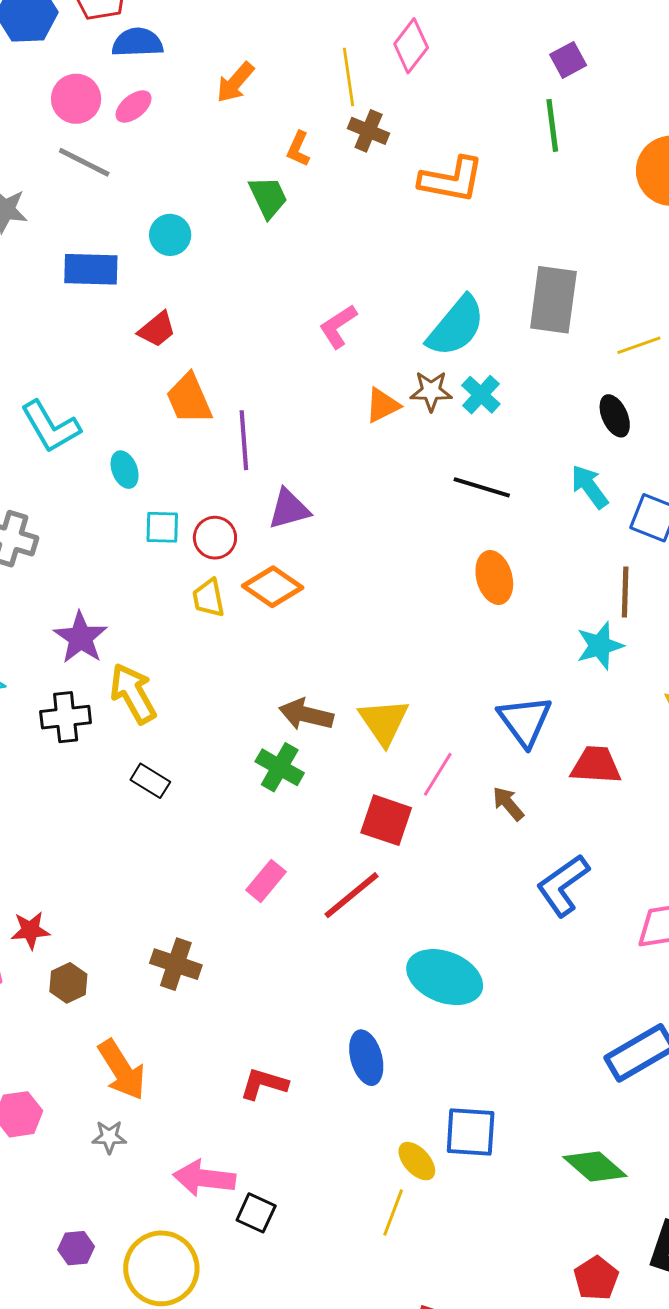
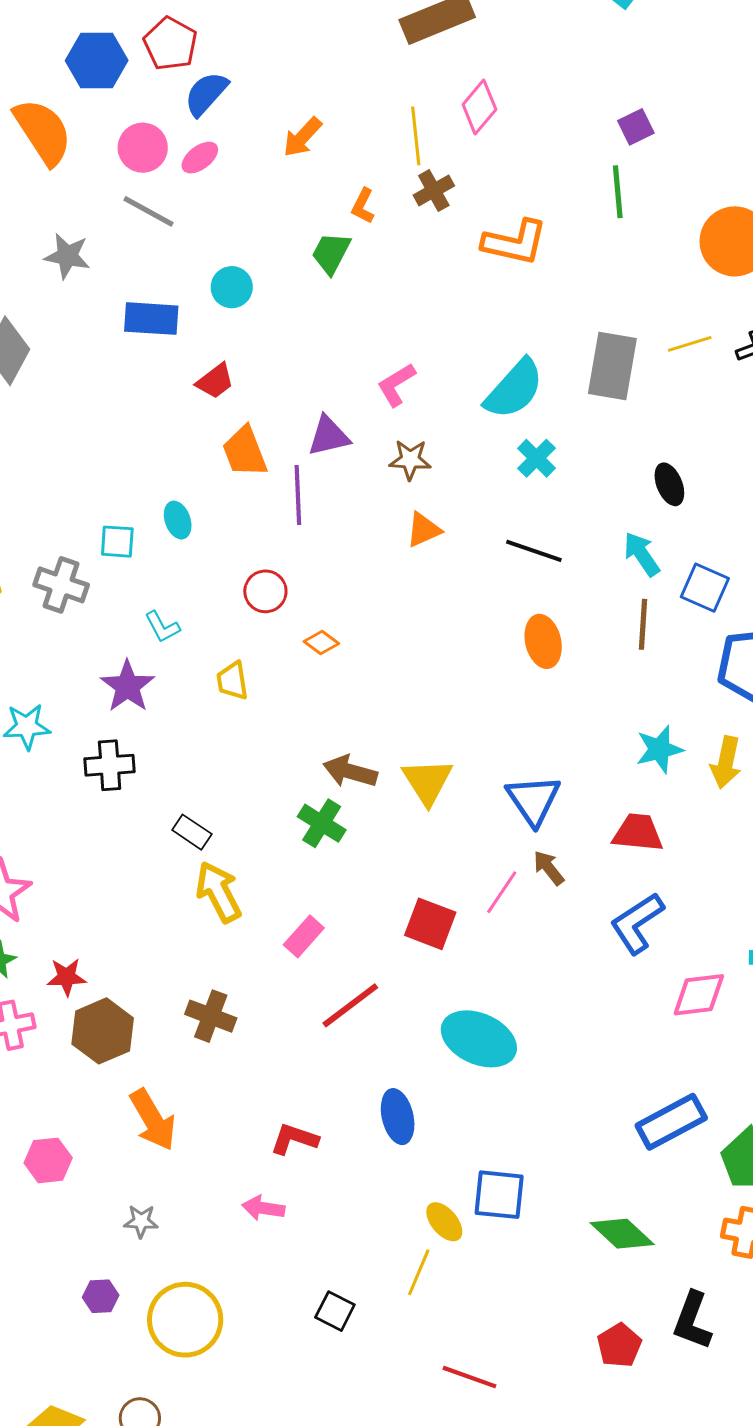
blue semicircle: (137, 43) -> (206, 94), turned -48
brown cross: (369, 131) -> (434, 190), turned 36
green trapezoid: (268, 197) -> (331, 253), turned -129
yellow line: (639, 345) -> (690, 344), moved
brown star: (431, 391) -> (410, 460), moved
orange triangle: (382, 405) -> (424, 530), moved
cyan L-shape: (51, 427) -> (162, 627), moved, size x0.6
purple triangle: (289, 509) -> (329, 436), moved
cyan square: (162, 527) -> (117, 542), moved
orange diamond: (273, 587) -> (321, 643), size x0.6
brown line: (625, 592) -> (643, 624), moved
yellow trapezoid: (209, 598) -> (232, 681), moved
cyan star: (600, 646) -> (659, 749), moved
yellow arrow: (133, 693) -> (218, 892), moved
blue triangle: (525, 721) -> (533, 800), moved
pink line: (438, 774) -> (502, 892), moved
red square: (386, 820) -> (430, 924), moved
blue L-shape: (563, 885) -> (637, 923), moved
red line: (351, 895) -> (350, 1005), moved
brown hexagon: (68, 983) -> (103, 1031), size x1.6
gray star: (109, 1137) -> (141, 1221), moved
pink arrow: (204, 1178) -> (263, 1208), moved, size x0.7
black square: (256, 1213) -> (335, 1311), moved

